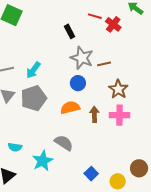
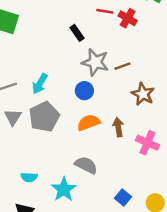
blue circle: (78, 83) -> (84, 91), moved
pink cross: (120, 115) -> (147, 143), moved, turned 30

